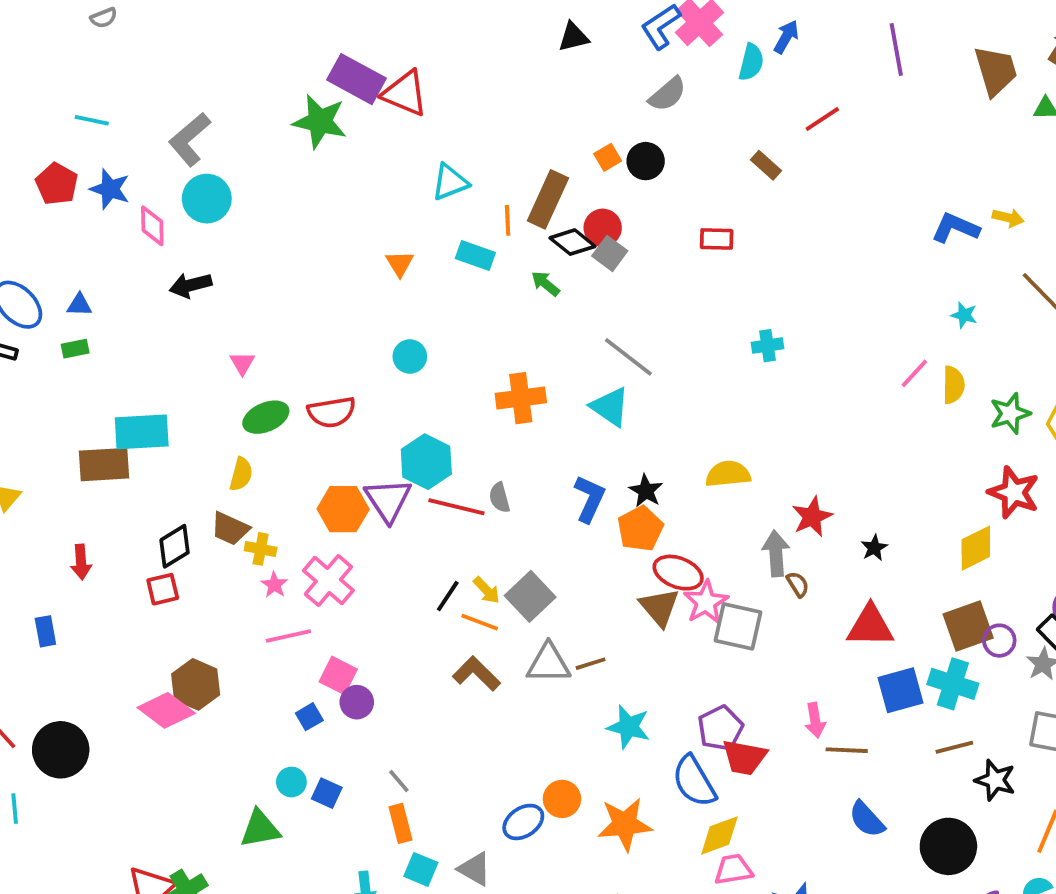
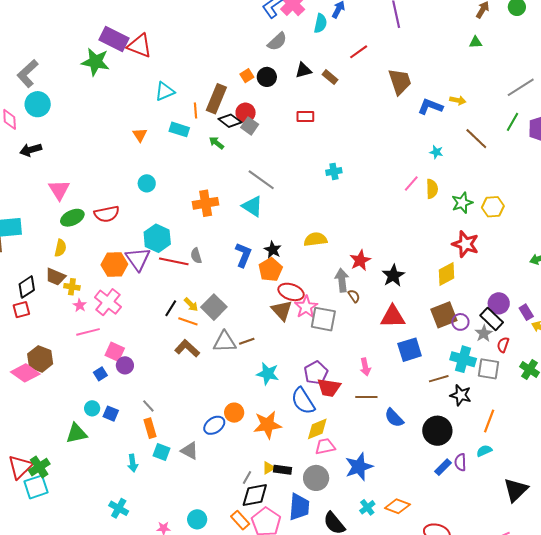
black triangle: (573, 37) -> (303, 70), moved
brown trapezoid: (996, 71) -> (400, 82), moved
pink triangle: (242, 363) -> (59, 190), size x1.6
black star: (874, 548) -> (393, 276), size x1.6
cyan cross: (953, 684) -> (463, 359), moved
brown line: (847, 750) -> (366, 397), moved

